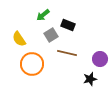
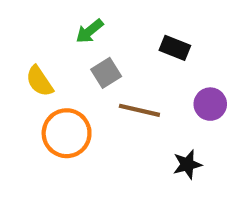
black rectangle: (68, 25) -> (175, 48), moved
purple circle: (100, 59) -> (210, 104), moved

